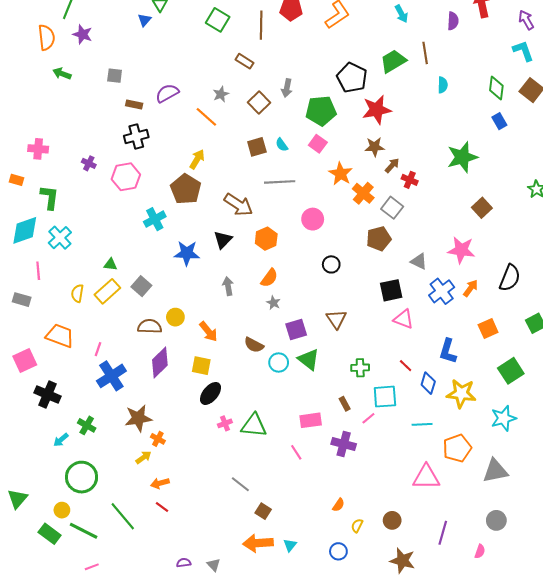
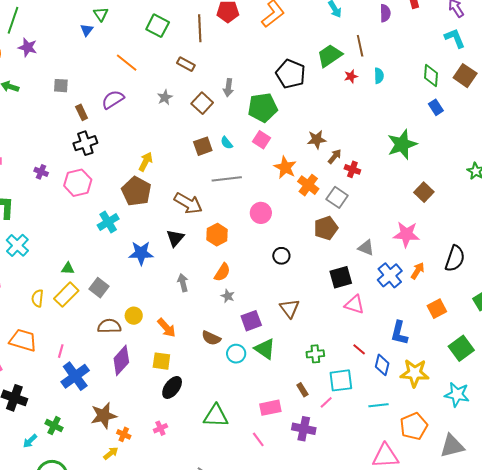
brown rectangle: (134, 105) -> (82, 112), turned 56
red star: (377, 110) -> (351, 76), moved, size x0.5
orange line: (206, 117) -> (127, 63), moved
cyan star: (504, 418) -> (457, 395), turned 30
pink cross: (225, 423) -> (160, 428), moved

